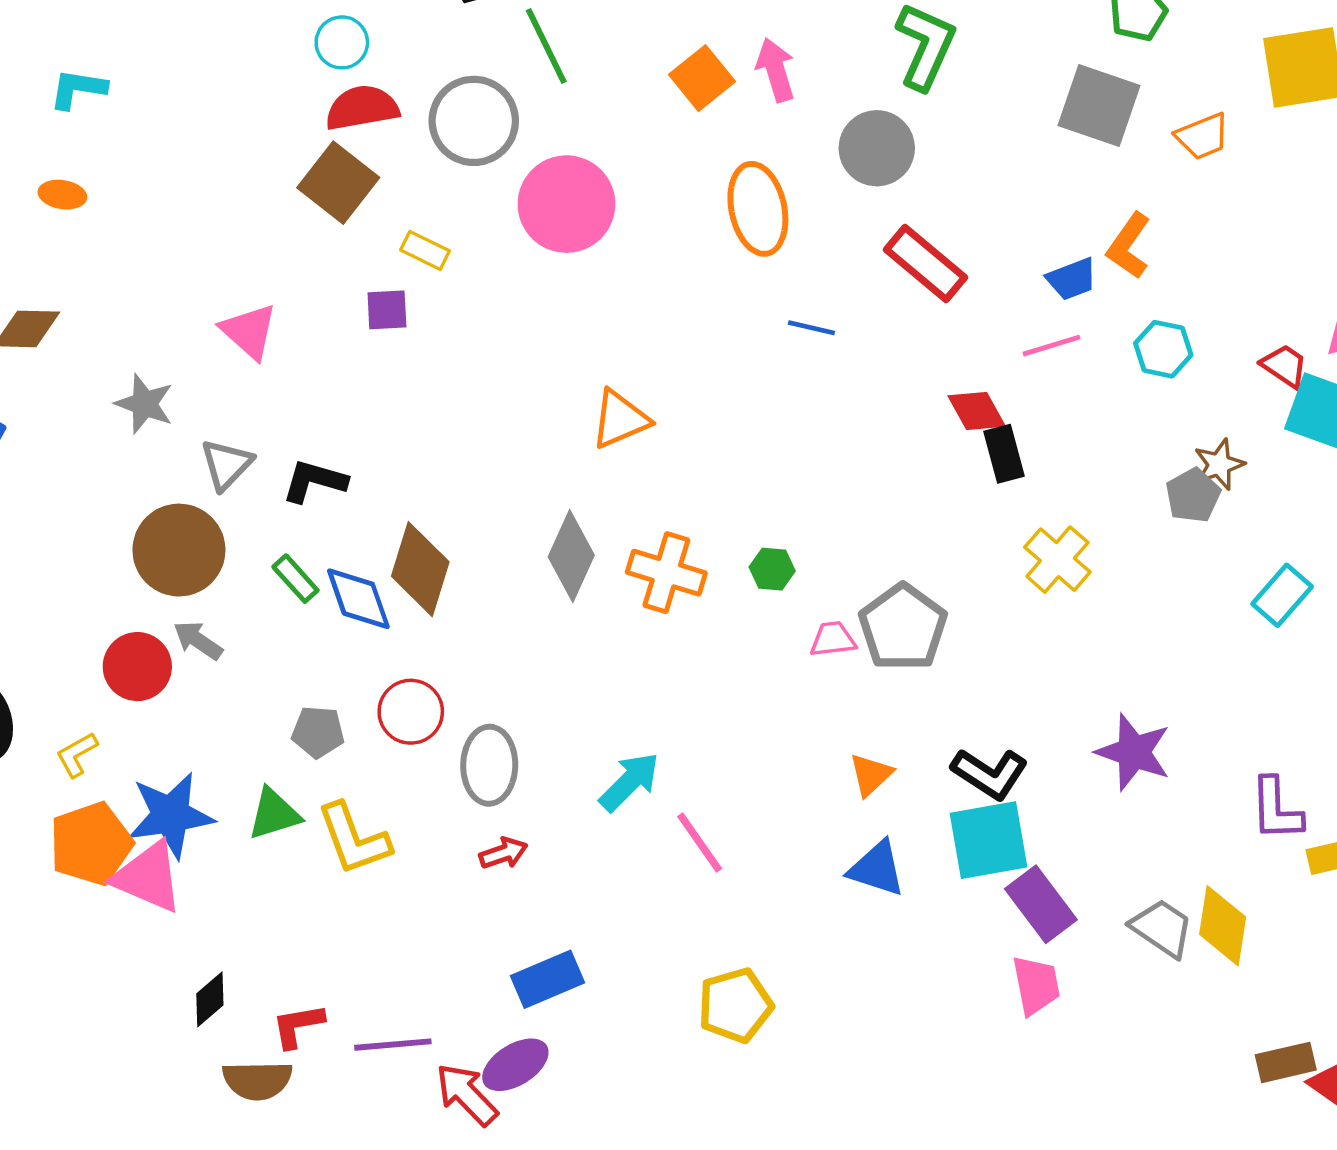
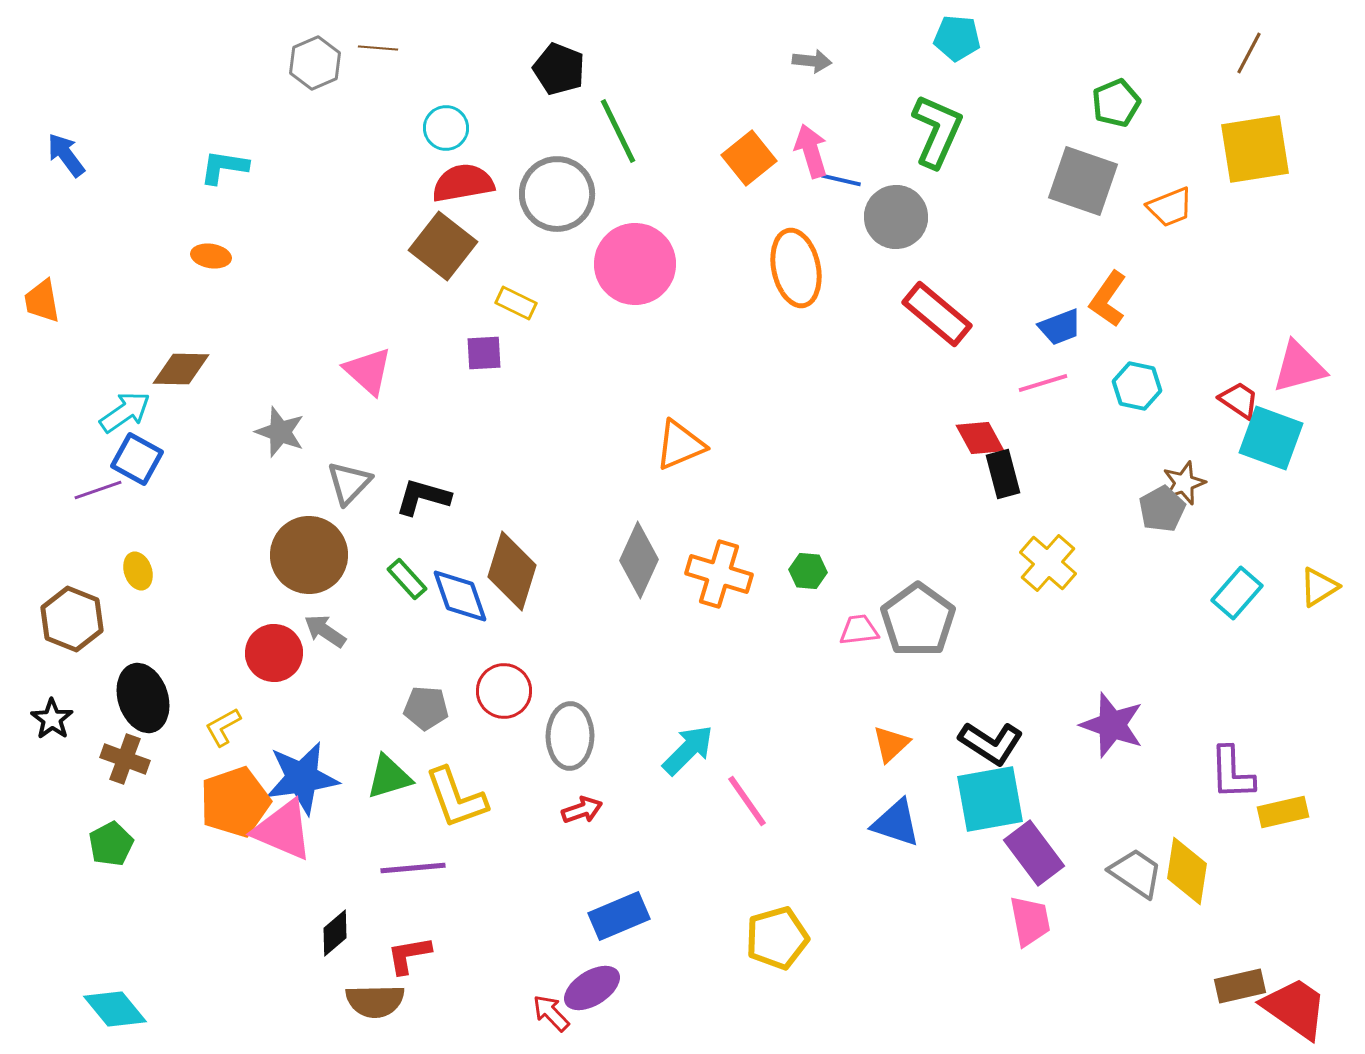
blue line: (811, 328) -> (841, 180), moved
purple line: (393, 1045) -> (413, 868), moved
red arrow: (467, 1095) -> (551, 1013), size x0.7

